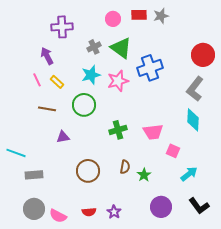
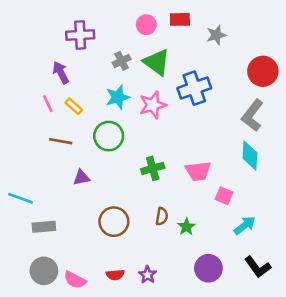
gray star: (161, 16) -> (216, 35), moved

